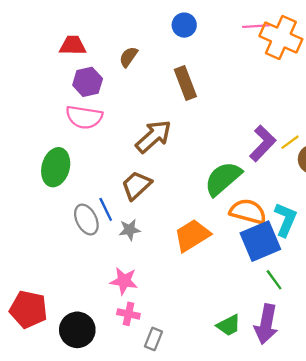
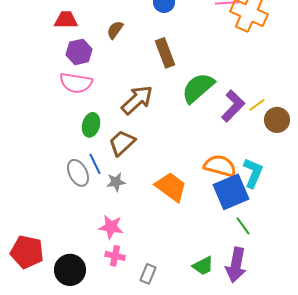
green ellipse: (56, 167) -> (91, 125), moved, size x0.7
green semicircle: (223, 179) -> (198, 88), moved
orange trapezoid: (192, 235) -> (171, 187), turned 68
gray rectangle: (153, 339) -> (148, 274), moved

